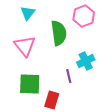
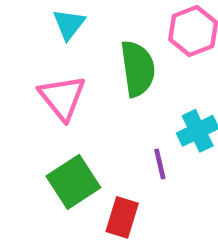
green square: (30, 84) -> (73, 182), turned -35

